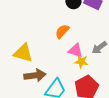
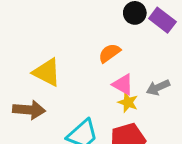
brown arrow: (35, 75) -> (29, 110), moved

